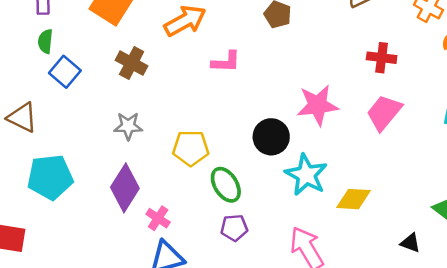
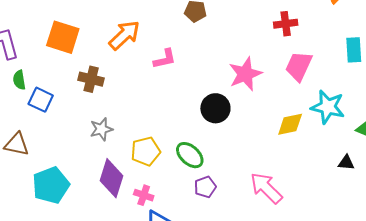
yellow pentagon: (191, 148) -> (146, 151), moved
cyan star: (306, 175) -> (328, 107), moved
yellow diamond: (354, 199) -> (290, 124), moved

